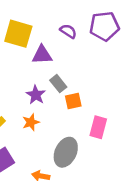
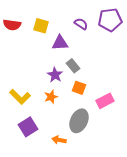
yellow square: (18, 34) -> (41, 26), size x0.7
orange square: (73, 101) -> (79, 88), moved, turned 32
pink rectangle: (98, 127) -> (105, 101), turned 48

